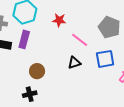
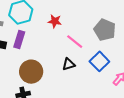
blue square: (105, 59) -> (99, 61), turned -36
brown circle: (37, 71) -> (31, 72), size x1.5

